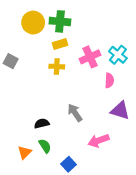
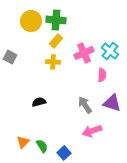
yellow rectangle: (60, 44) -> (56, 41), turned -32
gray arrow: (75, 113) -> (85, 105), moved
black semicircle: (42, 123) -> (39, 102), moved
green semicircle: (45, 146) -> (42, 146), moved

